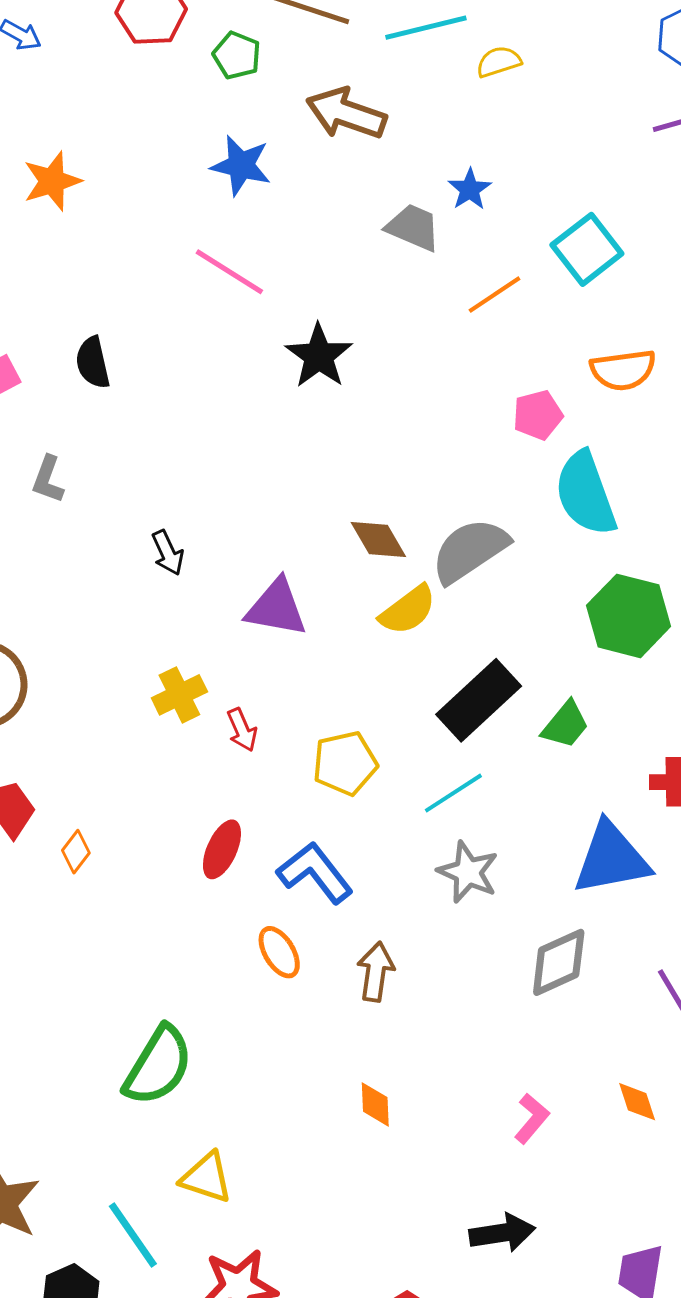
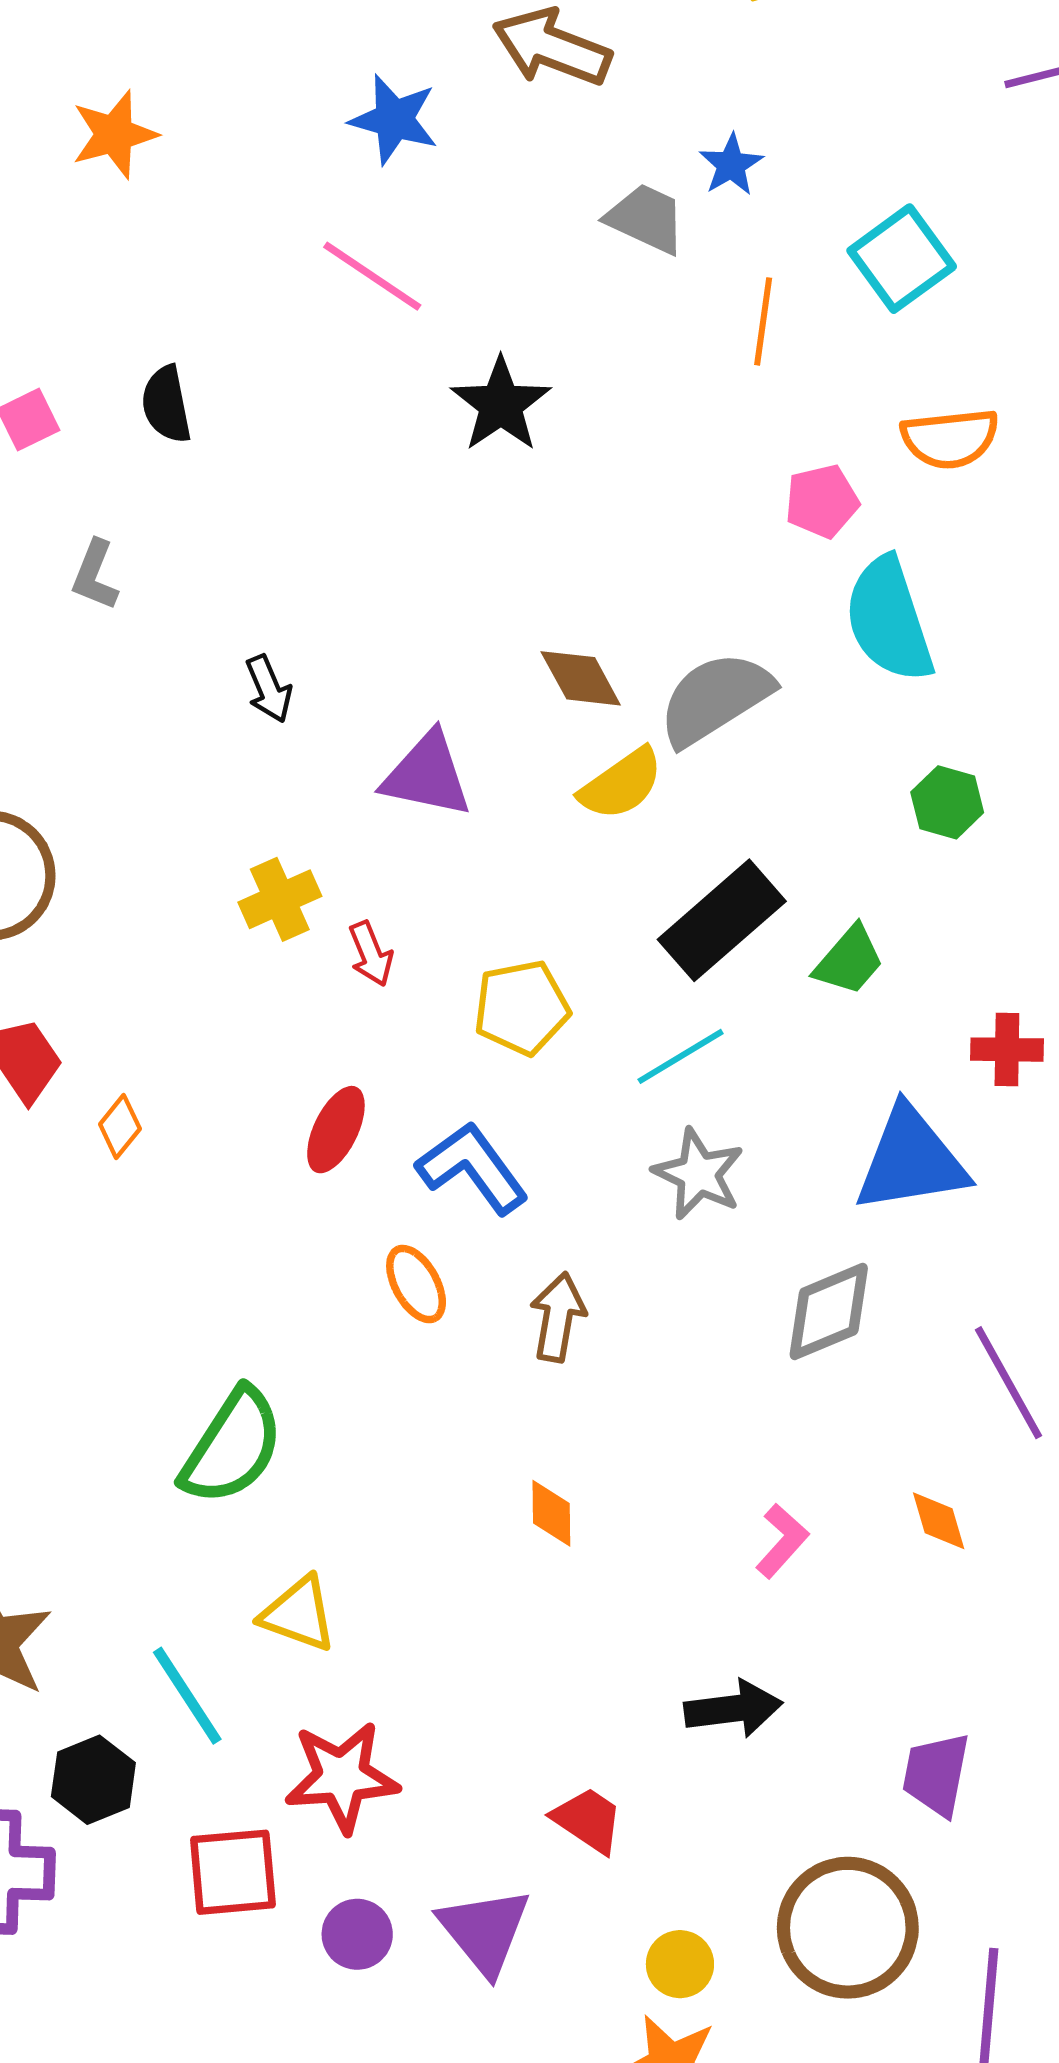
orange line: (494, 295) -> (763, 321), turned -50
green hexagon: (629, 616) -> (947, 802), size x0.6

